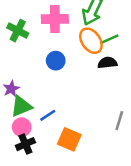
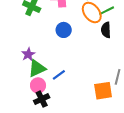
black semicircle: (107, 63) -> (106, 30), turned -84
orange square: (69, 139) -> (103, 91), moved, turned -30

